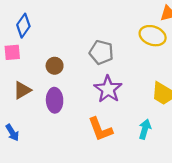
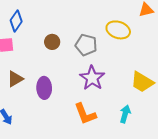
yellow ellipse: (153, 36) -> (118, 30), moved
brown circle: (55, 66) -> (52, 42), moved

